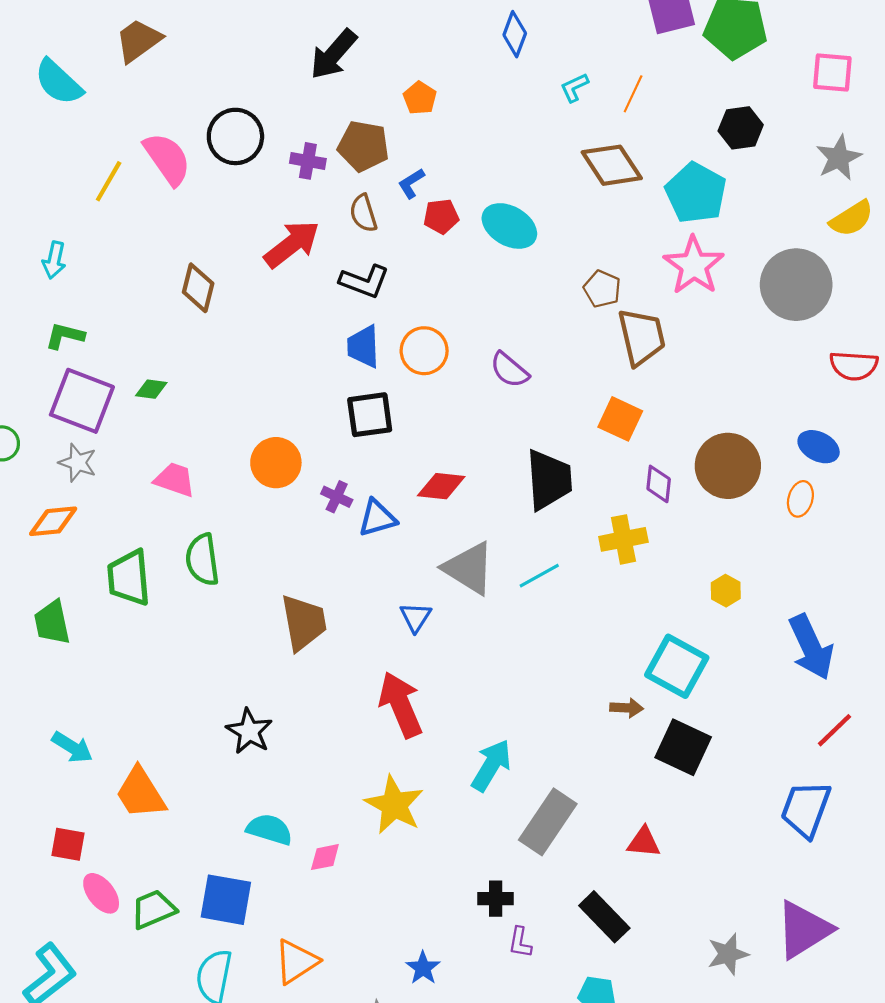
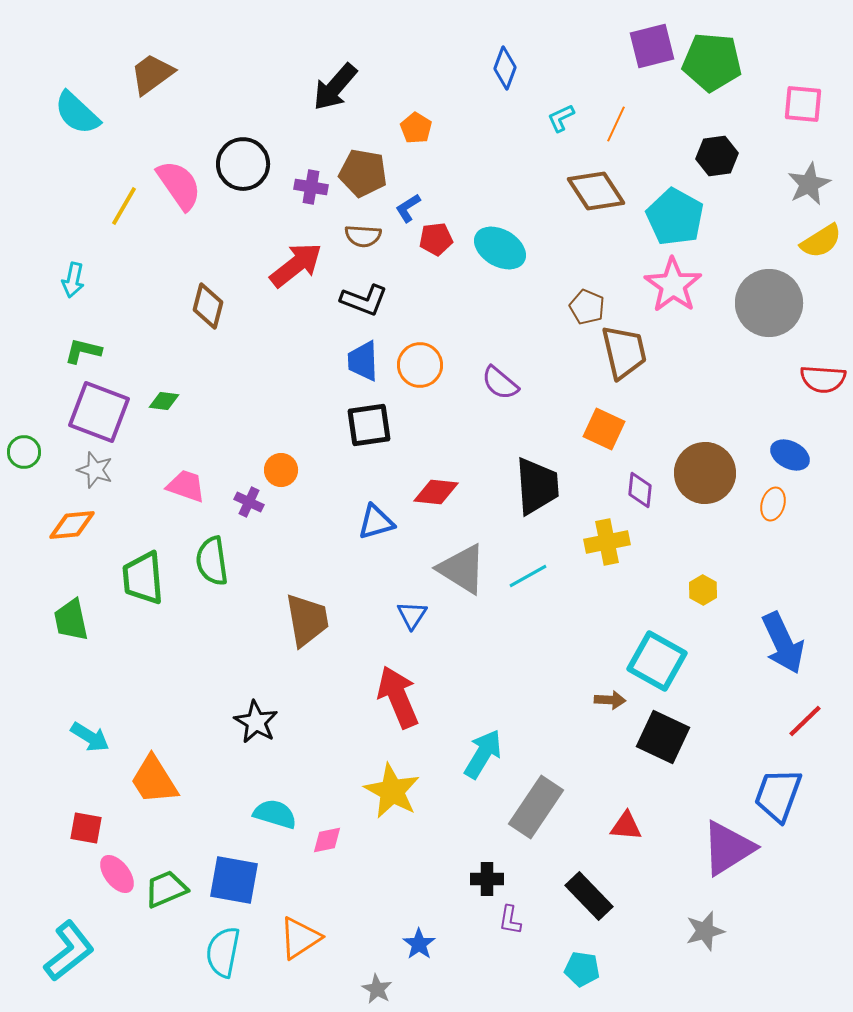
brown semicircle: (363, 213) -> (363, 236), turned -69
orange circle: (276, 463) -> (281, 470), size x0.7
purple cross: (337, 497) -> (249, 502), moved
purple triangle: (804, 930) -> (728, 848), moved

